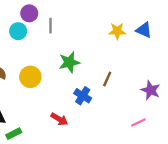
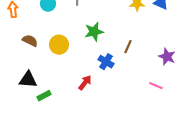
red arrow: (59, 119) -> (85, 83), turned -84
pink line: (138, 122) -> (156, 86), turned 48

